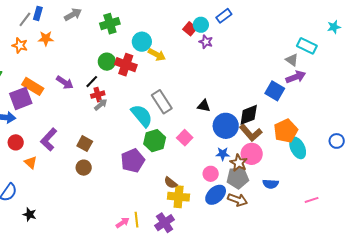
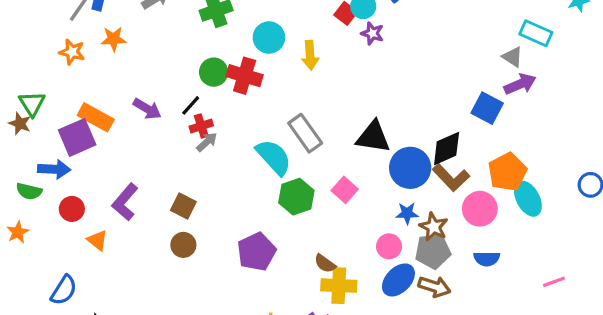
yellow arrow: (157, 55) -> (310, 55), moved, turned 60
black triangle: (204, 106) -> (373, 137), size x1.6
pink circle: (252, 154) -> (480, 209), moved
purple pentagon: (133, 161) -> (256, 252), moved

